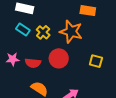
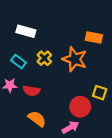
cyan rectangle: (23, 30) -> (18, 62), moved
red circle: (59, 58) -> (80, 107), moved

